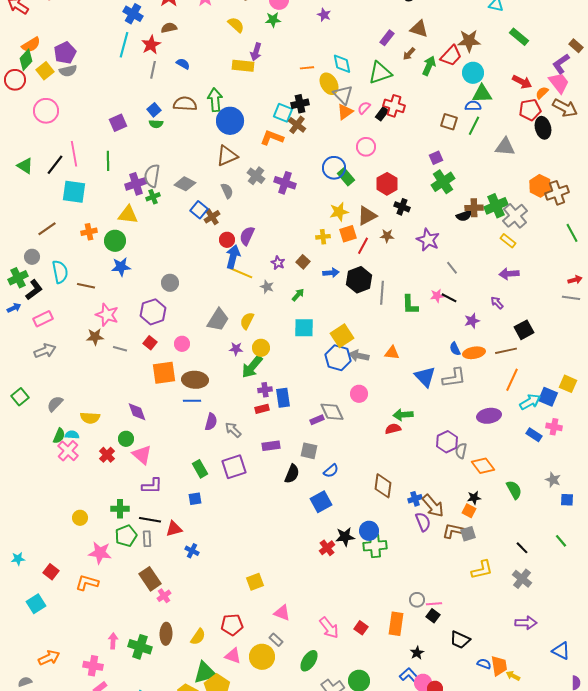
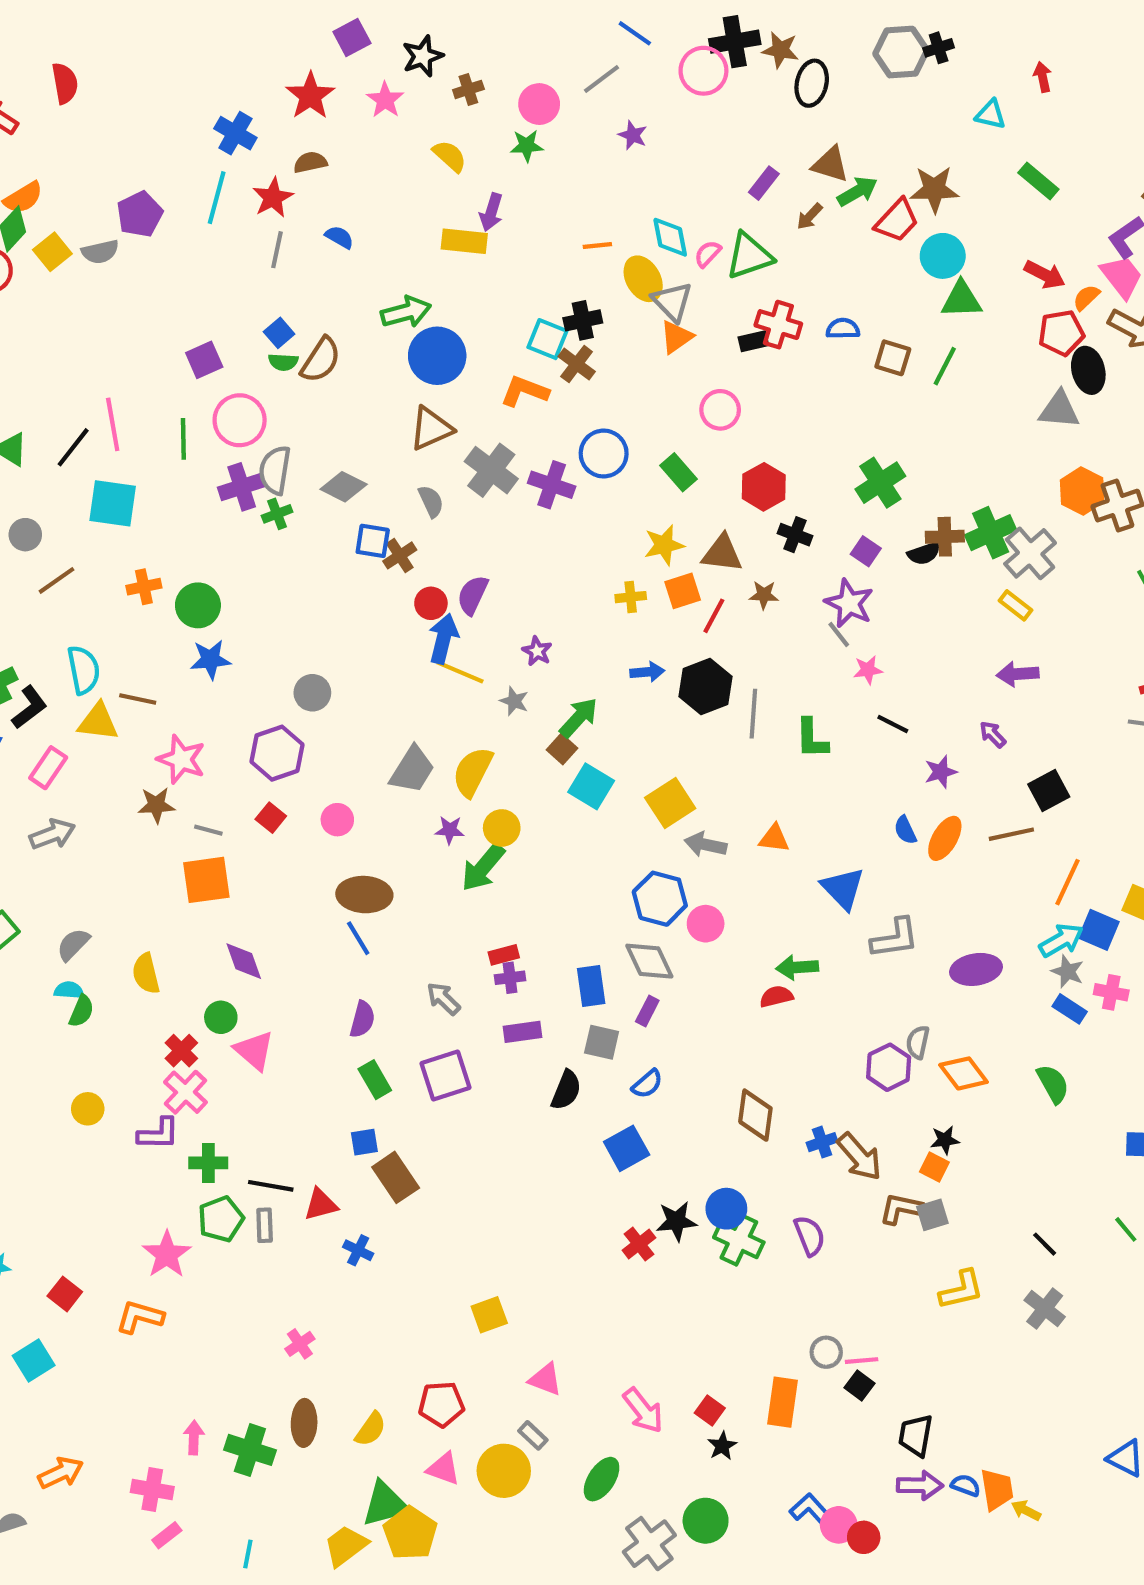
purple pentagon: (65, 53) -> (140, 214), moved
green arrow: (429, 66) -> (857, 191), moved, turned 36
green arrow: (215, 100) -> (406, 312), turned 80
brown semicircle: (185, 104) -> (321, 360), moved, turned 120
blue semicircle: (473, 106) -> (843, 329), moved
pink semicircle: (364, 108) -> (708, 254), moved
pink circle: (46, 111) -> (240, 420), moved
black rectangle: (382, 114) -> (753, 341), turned 40
gray triangle: (505, 147) -> (1059, 410), moved
purple square: (436, 158) -> (866, 551), moved, turned -32
blue circle: (334, 168) -> (604, 454), moved
gray cross: (256, 176) -> (491, 470), size x1.4
blue square: (199, 210) -> (373, 541), turned -30
yellow triangle: (128, 215) -> (98, 722), moved
brown triangle: (367, 216) -> (722, 553), turned 35
gray circle: (32, 257) -> (25, 535), moved
brown square: (303, 262) -> (562, 749), moved
gray line: (452, 268) -> (839, 635), moved
green arrow: (298, 295) -> (579, 718), size x1.5
pink star: (437, 296) -> (868, 670), moved
pink rectangle: (43, 319) -> (48, 768), turned -30
yellow semicircle: (247, 321) -> (473, 772), size x1.4
cyan square: (304, 328) -> (591, 786), turned 30
orange ellipse: (474, 353) -> (945, 838), turned -50
blue hexagon: (338, 358) -> (660, 899), moved
orange square: (164, 373) -> (206, 880), moved
gray L-shape: (454, 378) -> (895, 938), moved
orange line: (512, 380) -> (1068, 882), moved
purple cross: (265, 390) -> (510, 978), moved
blue rectangle: (283, 398) -> (591, 986), moved
blue line: (192, 401) -> (358, 938), turned 60
yellow semicircle: (90, 418) -> (146, 974), turned 72
purple rectangle: (317, 420) -> (647, 1011), moved, turned -40
purple semicircle: (211, 422) -> (362, 1019), moved
cyan semicircle: (72, 435) -> (69, 990), moved
purple hexagon: (447, 442) -> (889, 1067), moved
pink cross: (68, 451) -> (185, 1092), moved
gray star: (553, 480) -> (1068, 972), moved
purple L-shape: (152, 486) -> (158, 1134), moved
green semicircle: (514, 490) -> (1053, 1084), moved
yellow circle: (80, 518) -> (88, 1109), moved
purple semicircle: (423, 522) -> (810, 1236), moved
green cross: (375, 546) -> (739, 1240), turned 30
pink star: (100, 553) -> (167, 1254), turned 30
brown rectangle: (150, 579) -> (396, 1177), moved
purple arrow: (526, 623) -> (920, 1485), moved
black trapezoid: (460, 640) -> (916, 1435), turned 75
black star: (417, 653) -> (722, 1446), moved

